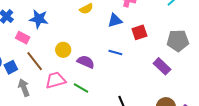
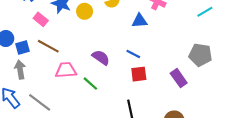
red square: (139, 32) -> (139, 74), moved
yellow circle: (63, 50) -> (85, 11), moved
brown line: (35, 61) -> (48, 46), turned -35
gray arrow: (24, 88) -> (20, 70), moved

